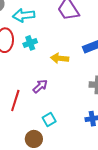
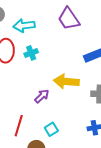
yellow arrow: (60, 58) -> (66, 81), moved, size x1.4
red line: (15, 100) -> (19, 126), moved

